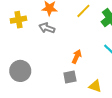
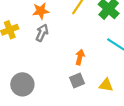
gray arrow: (47, 28) -> (42, 33), turned 105

